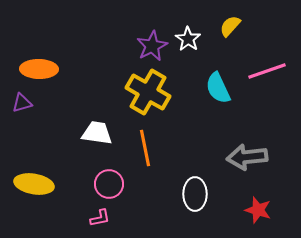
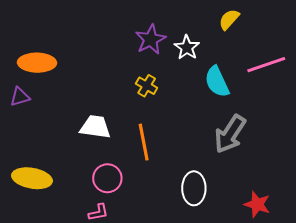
white star: (188, 39) -> (187, 48), moved
yellow cross: (148, 92) -> (147, 86), size x0.5
gray arrow: (247, 157) -> (230, 134), moved, turned -51

